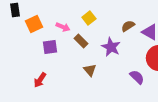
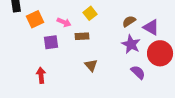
brown rectangle: (81, 41) -> (82, 36), turned -48
purple star: (111, 47) -> (131, 44), moved
red arrow: (40, 80) -> (41, 75), turned 140

